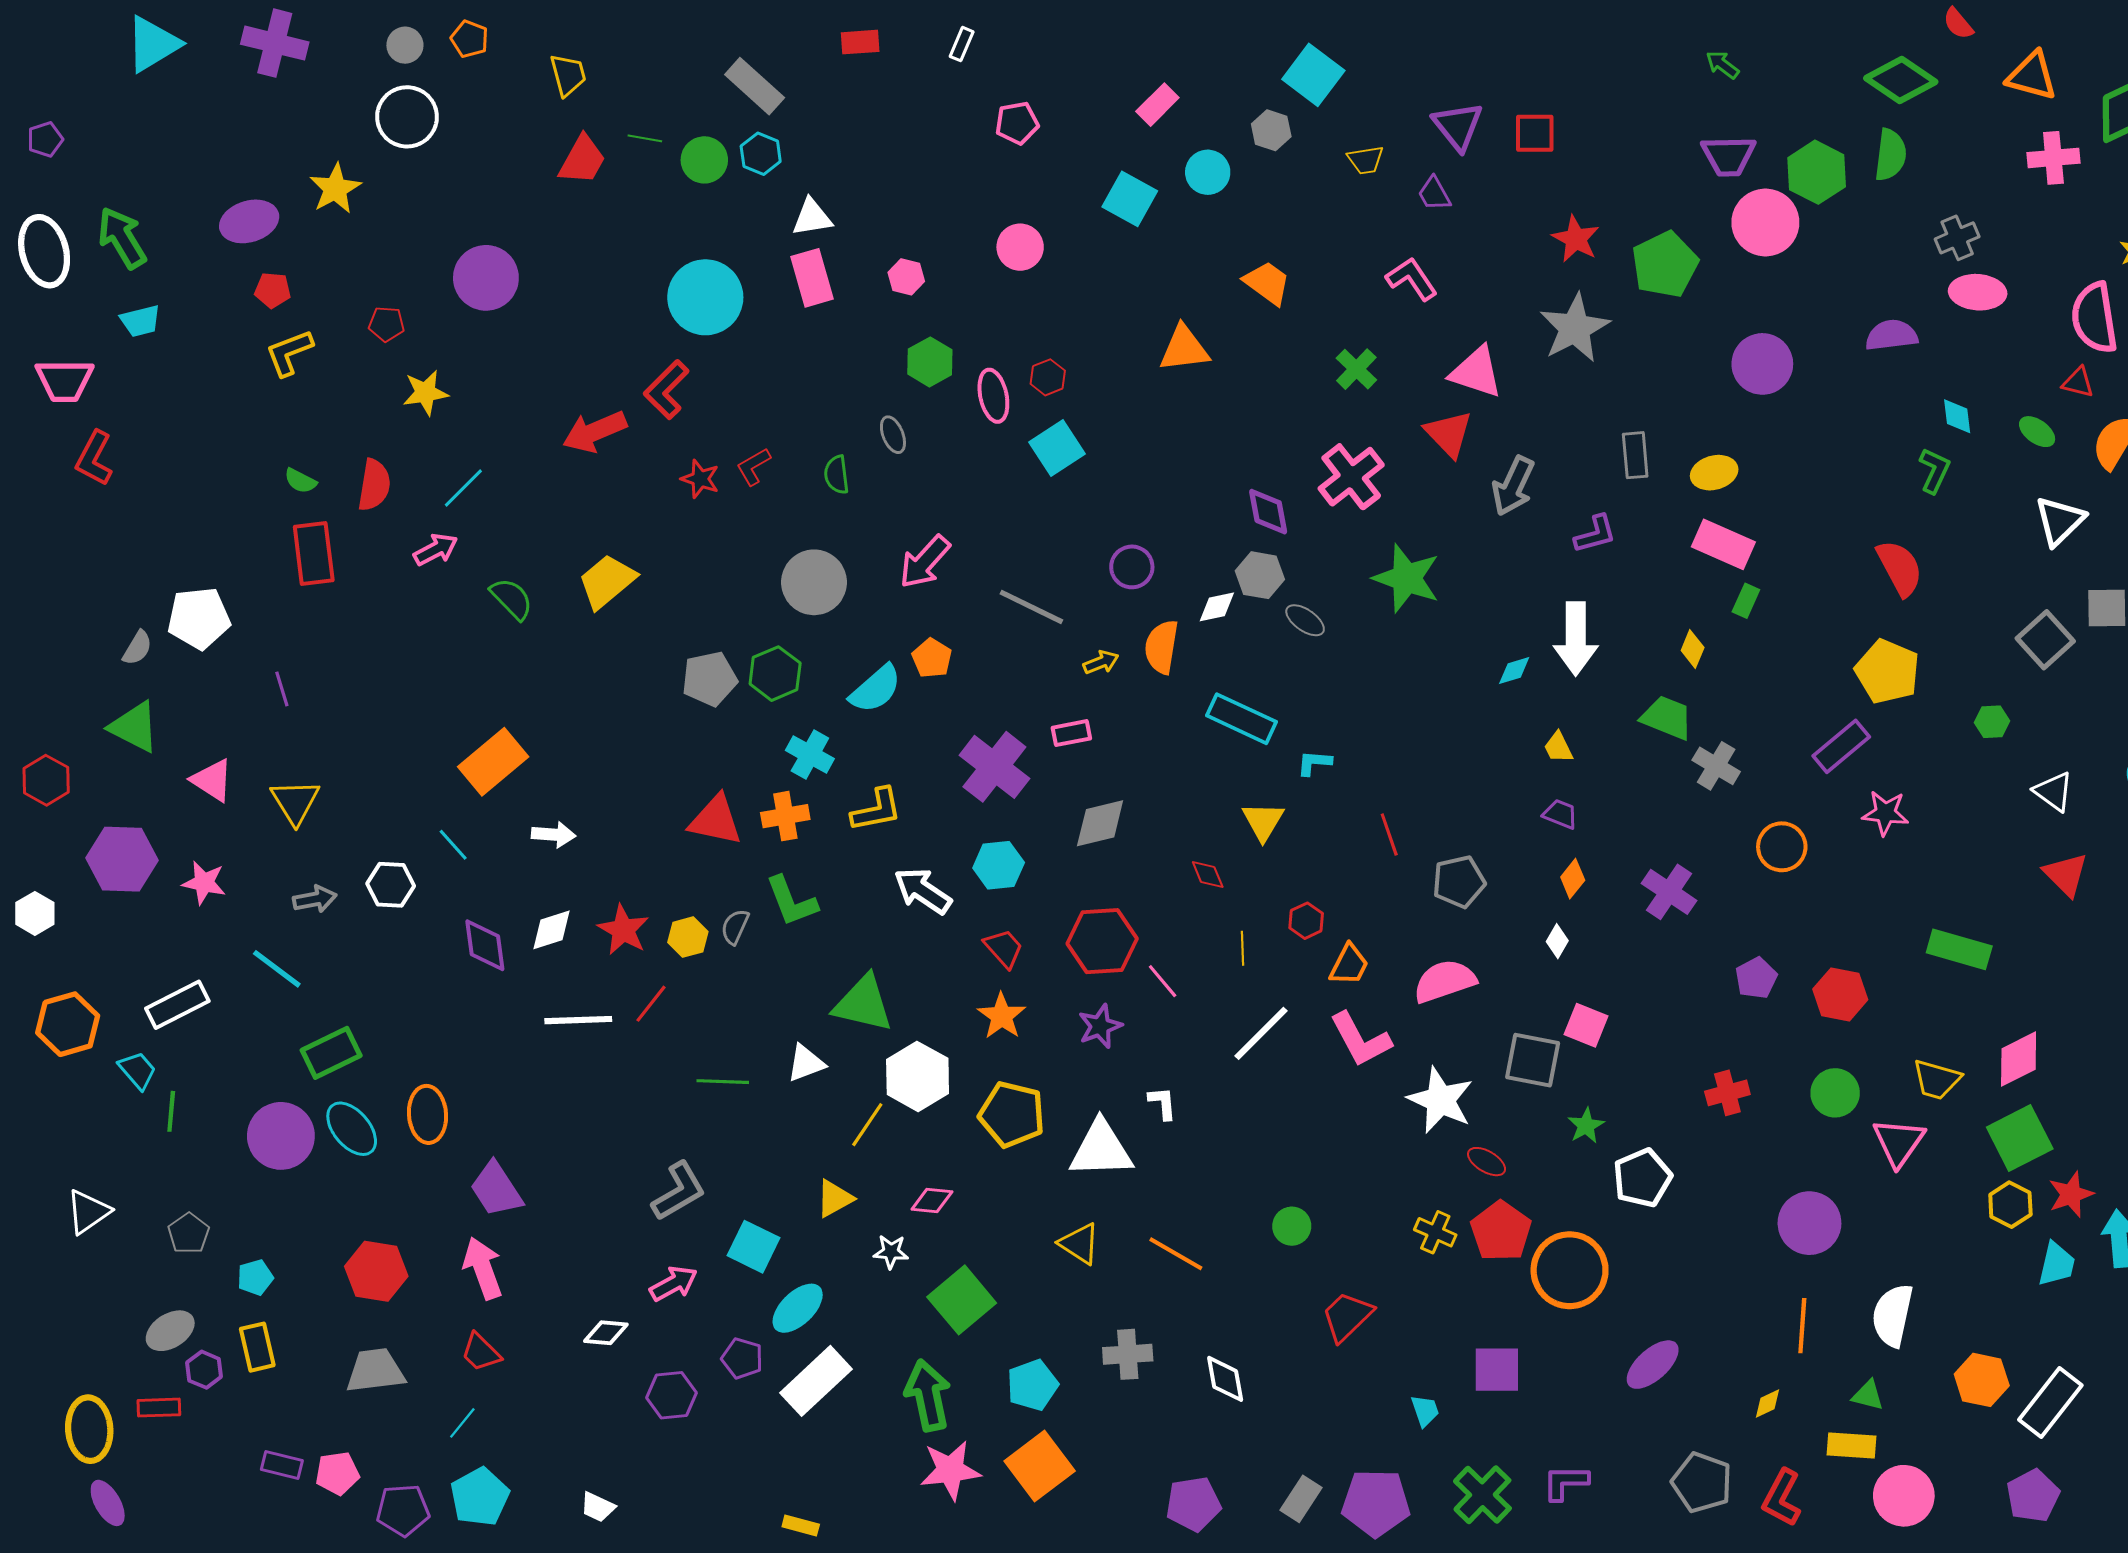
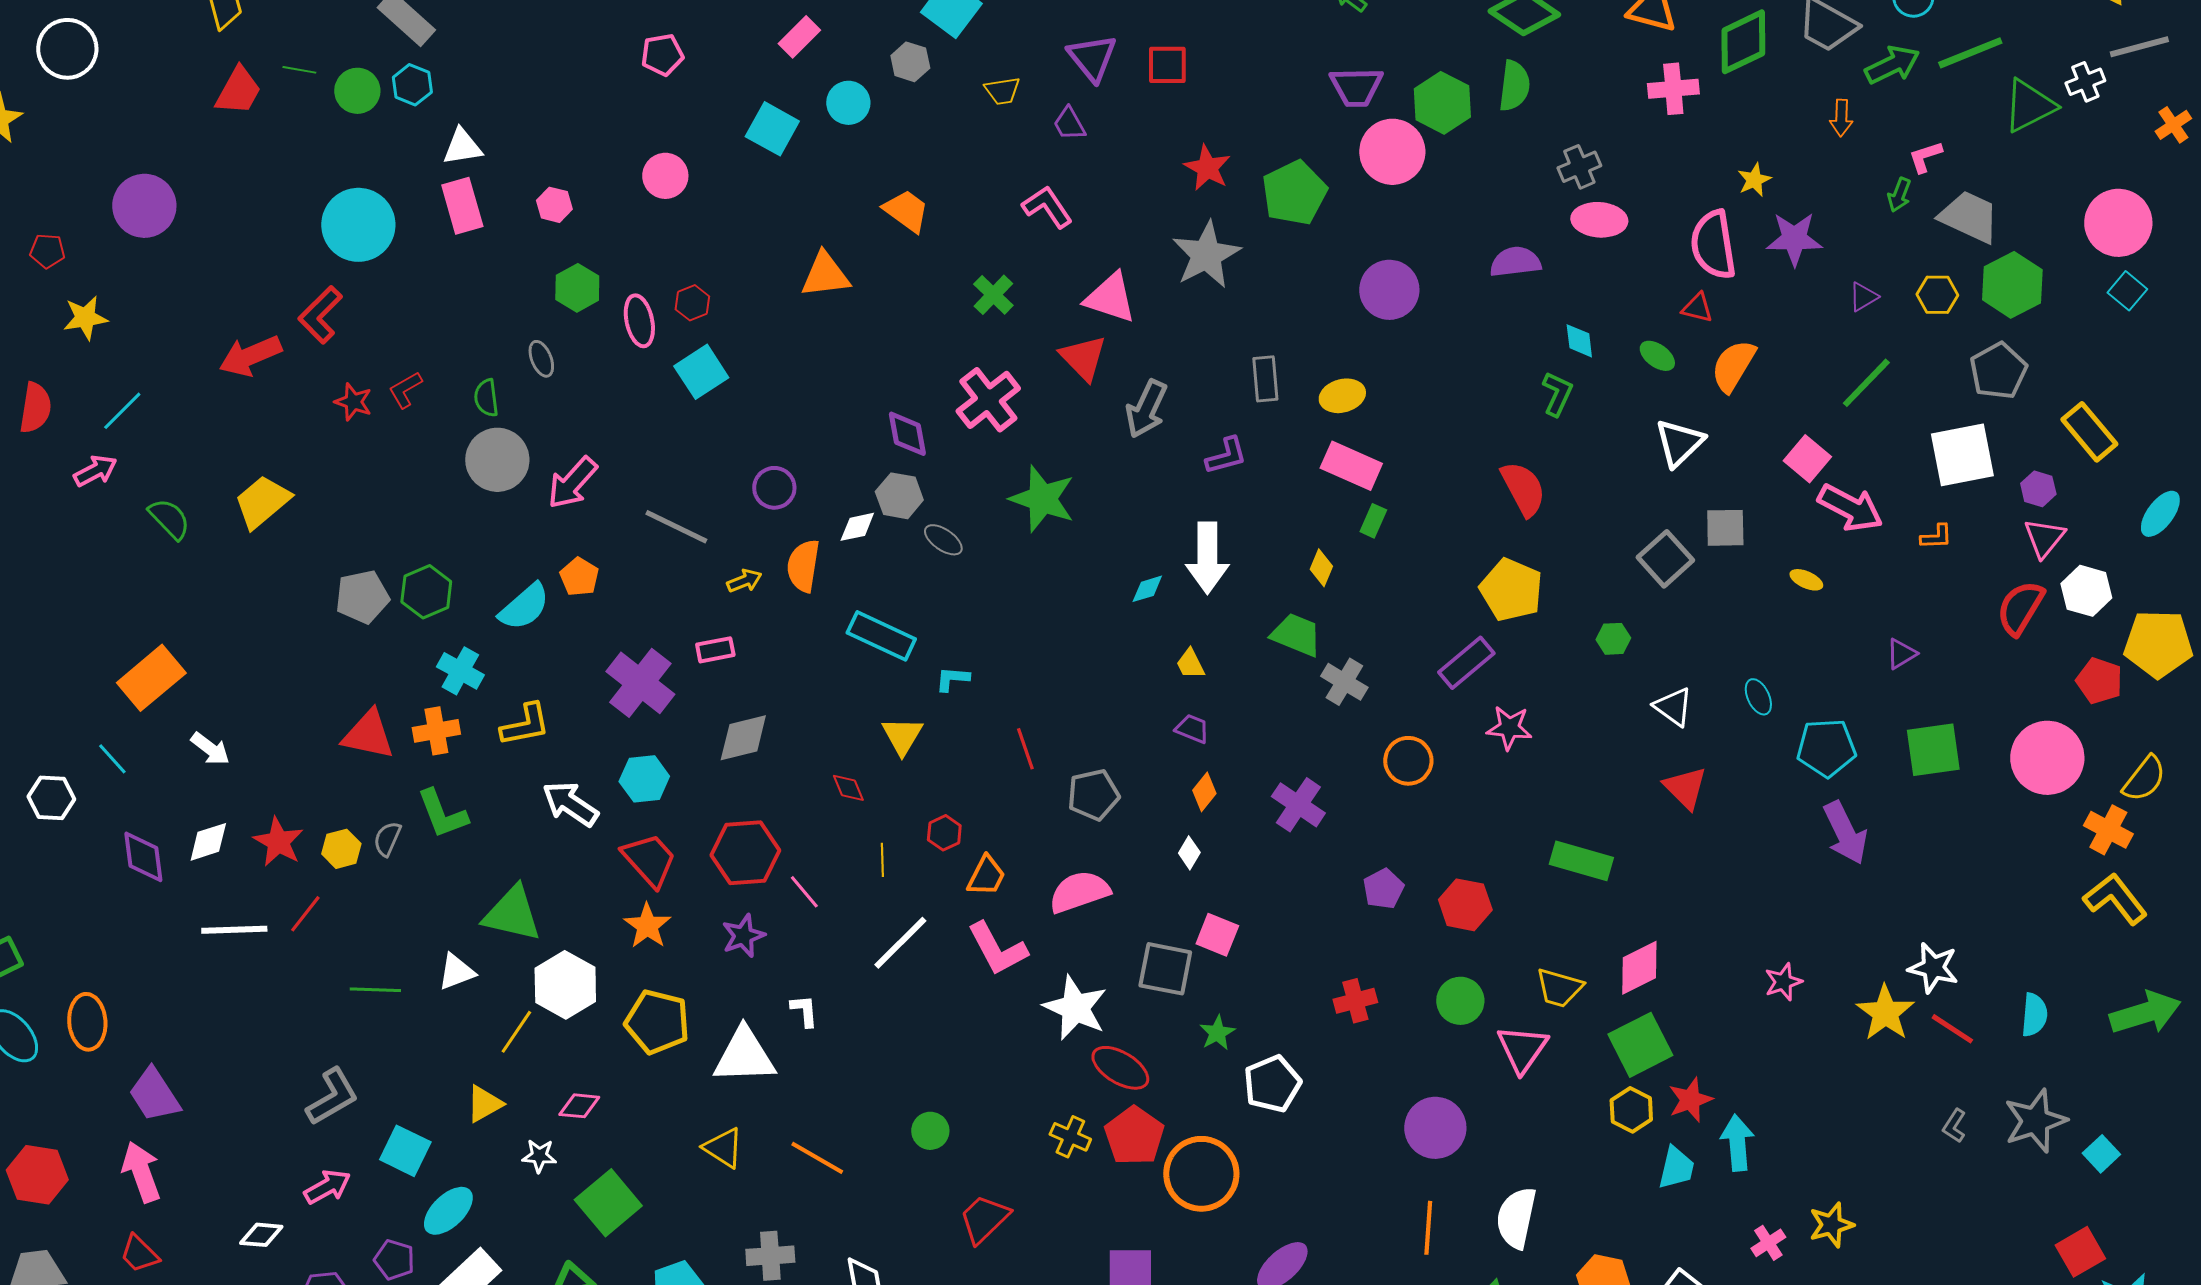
gray circle: (814, 582) -> (497, 460), moved
white arrow: (554, 835) -> (210, 749), turned 33
red trapezoid: (1004, 948) -> (649, 860), size x1.4
red ellipse: (1487, 1162) -> (1120, 1068), size x1.5

